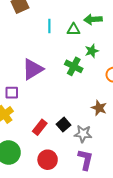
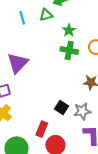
green cross: (74, 66) -> (69, 51), moved
red rectangle: (40, 127) -> (42, 129), moved

